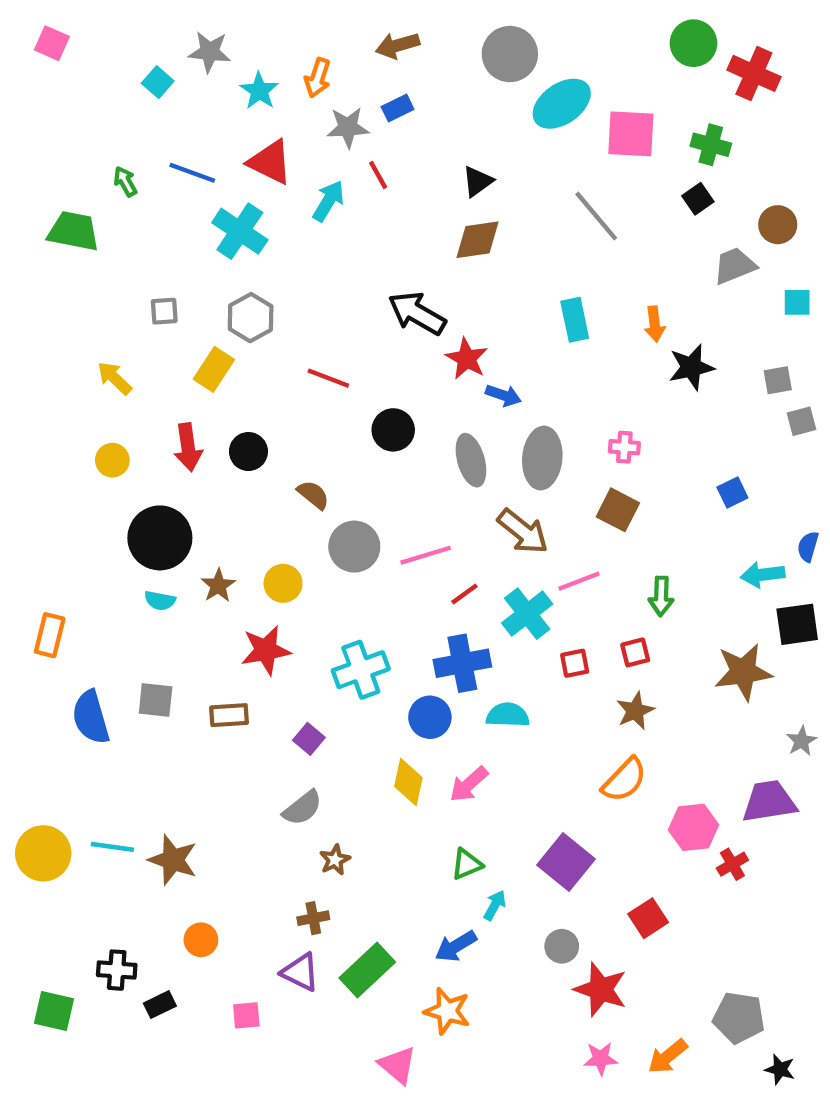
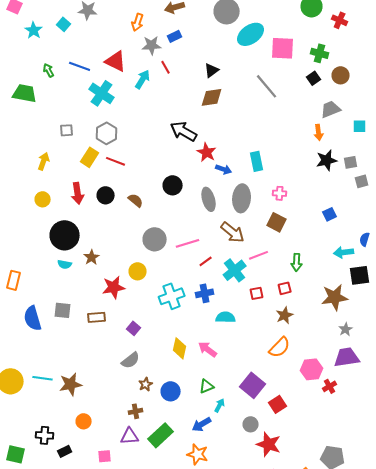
red cross: (754, 73) -> (340, 20), size x0.7
cyan star: (259, 91) -> (34, 30), moved
brown circle: (778, 225) -> (341, 75), moved
cyan rectangle: (575, 320) -> (257, 161), moved
orange arrow: (655, 324) -> (319, 132), moved
black star: (691, 367) -> (327, 160), moved
yellow arrow: (115, 378) -> (44, 161), turned 66
red line: (328, 378) -> (116, 161), moved
brown semicircle: (313, 495) -> (136, 200), moved
yellow circle: (283, 583) -> (138, 271), moved
blue cross: (462, 663) -> (205, 293), size x0.7
cyan cross: (361, 670) -> (172, 296), moved
blue circle: (430, 717) -> (171, 391), moved
gray star: (802, 741) -> (346, 329), moved
pink arrow: (469, 784) -> (208, 349), turned 78
brown star: (173, 860) -> (71, 384), turned -30
red square: (648, 918) -> (278, 404), moved
purple triangle: (300, 972) -> (130, 436), turned -30

